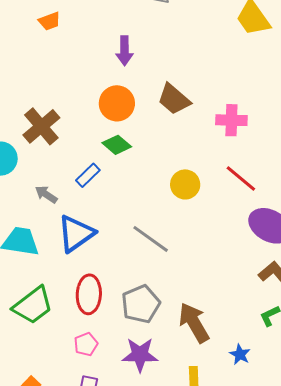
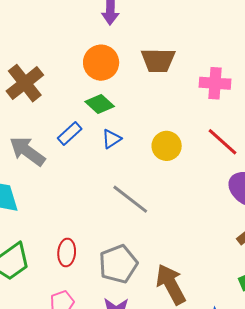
brown trapezoid: (174, 99) -> (158, 60), turned -42
gray arrow: (46, 194) -> (27, 151), size x1.6
blue triangle: (76, 234) -> (111, 139), moved, size x0.5
red ellipse: (89, 294) -> (67, 253), size x0.7

